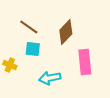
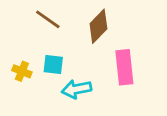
cyan square: (33, 49) -> (53, 64), moved

